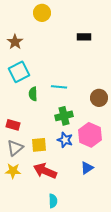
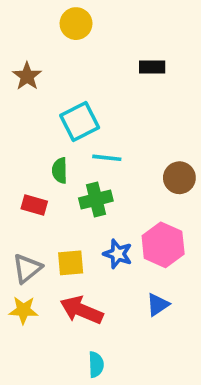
cyan square: (19, 72) -> (80, 122), moved
green cross: (64, 116) -> (96, 200), moved
red rectangle: (13, 125) -> (34, 205), moved

